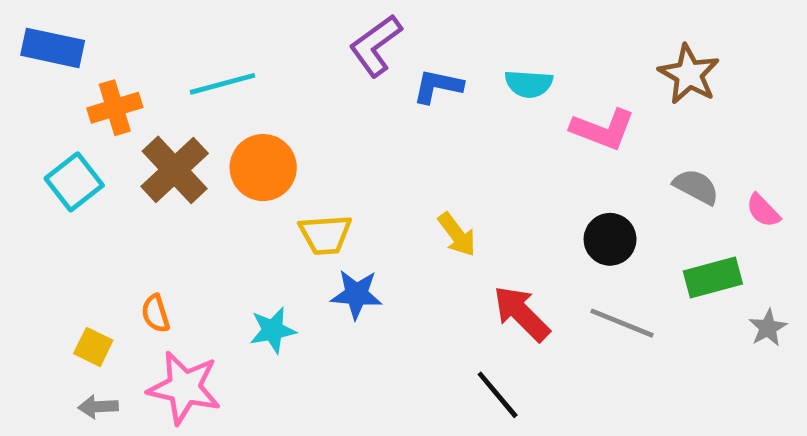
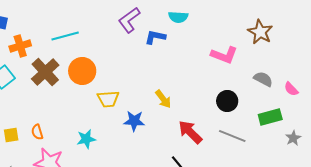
cyan semicircle: (529, 84) -> (178, 17), moved
blue star: (356, 294) -> (134, 121), moved
yellow square: (93, 347) -> (11, 135), moved, turned -35

